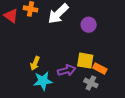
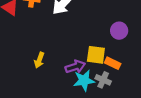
purple circle: (89, 25) -> (119, 31), moved
cyan star: (43, 81) -> (84, 80), moved

